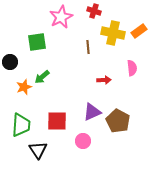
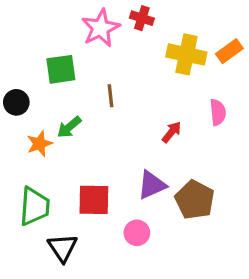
red cross: (94, 11) -> (142, 18), moved
brown line: (88, 47) -> (110, 96), moved
red arrow: (104, 80) -> (172, 132), turned -48

